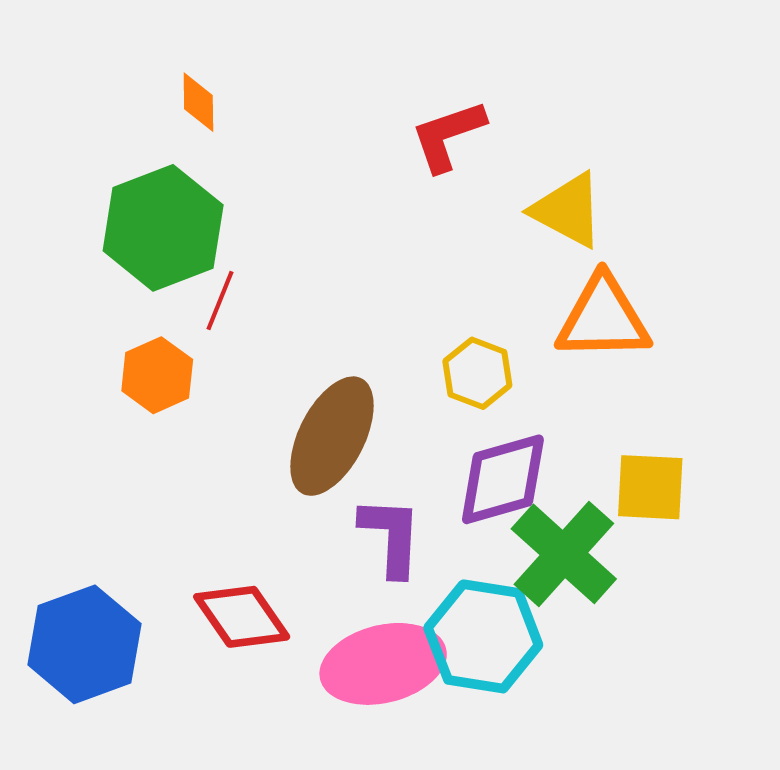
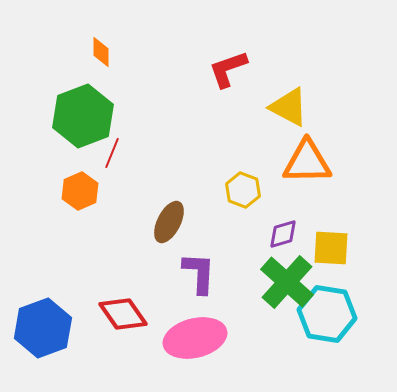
brown ellipse: (332, 436) -> (169, 222), size x0.7
purple diamond: (503, 479) -> (283, 234), moved, size x0.6
cyan hexagon: (483, 636) -> (327, 314), moved

